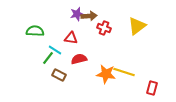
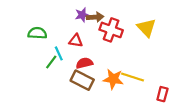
yellow triangle: (137, 26) -> (146, 28), turned -36
red cross: (104, 28) -> (111, 30), size x1.5
cyan line: (55, 50) -> (59, 53), turned 32
brown rectangle: (59, 75) -> (82, 80), moved, size x1.5

